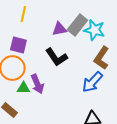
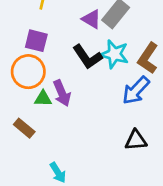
purple triangle: (59, 29) -> (91, 19), turned 42
cyan star: (94, 30) -> (114, 54), moved

